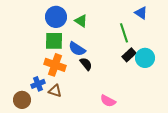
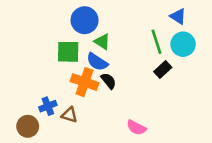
blue circle: (56, 17) -> (85, 20), moved
green triangle: (81, 21) -> (102, 42), moved
cyan circle: (145, 58) -> (183, 44), moved
orange cross: (55, 65) -> (85, 82), moved

